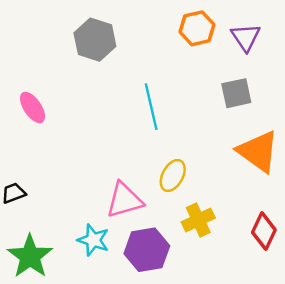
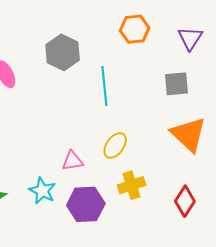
orange hexagon: (197, 28) -> (135, 29), moved
gray hexagon: (95, 40) -> (63, 52), moved
pink triangle: (125, 200) -> (72, 161), size x0.7

